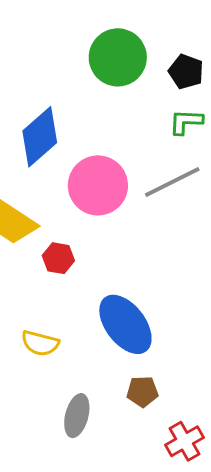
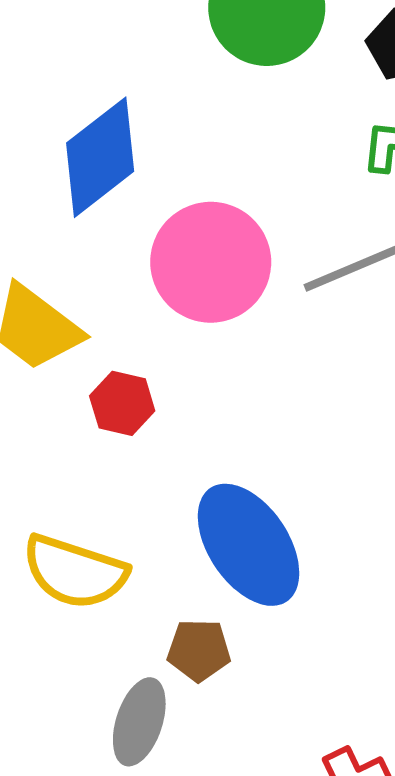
yellow semicircle: (40, 343) -> (75, 572), size x1.4
brown pentagon: (142, 392) -> (199, 650), moved

